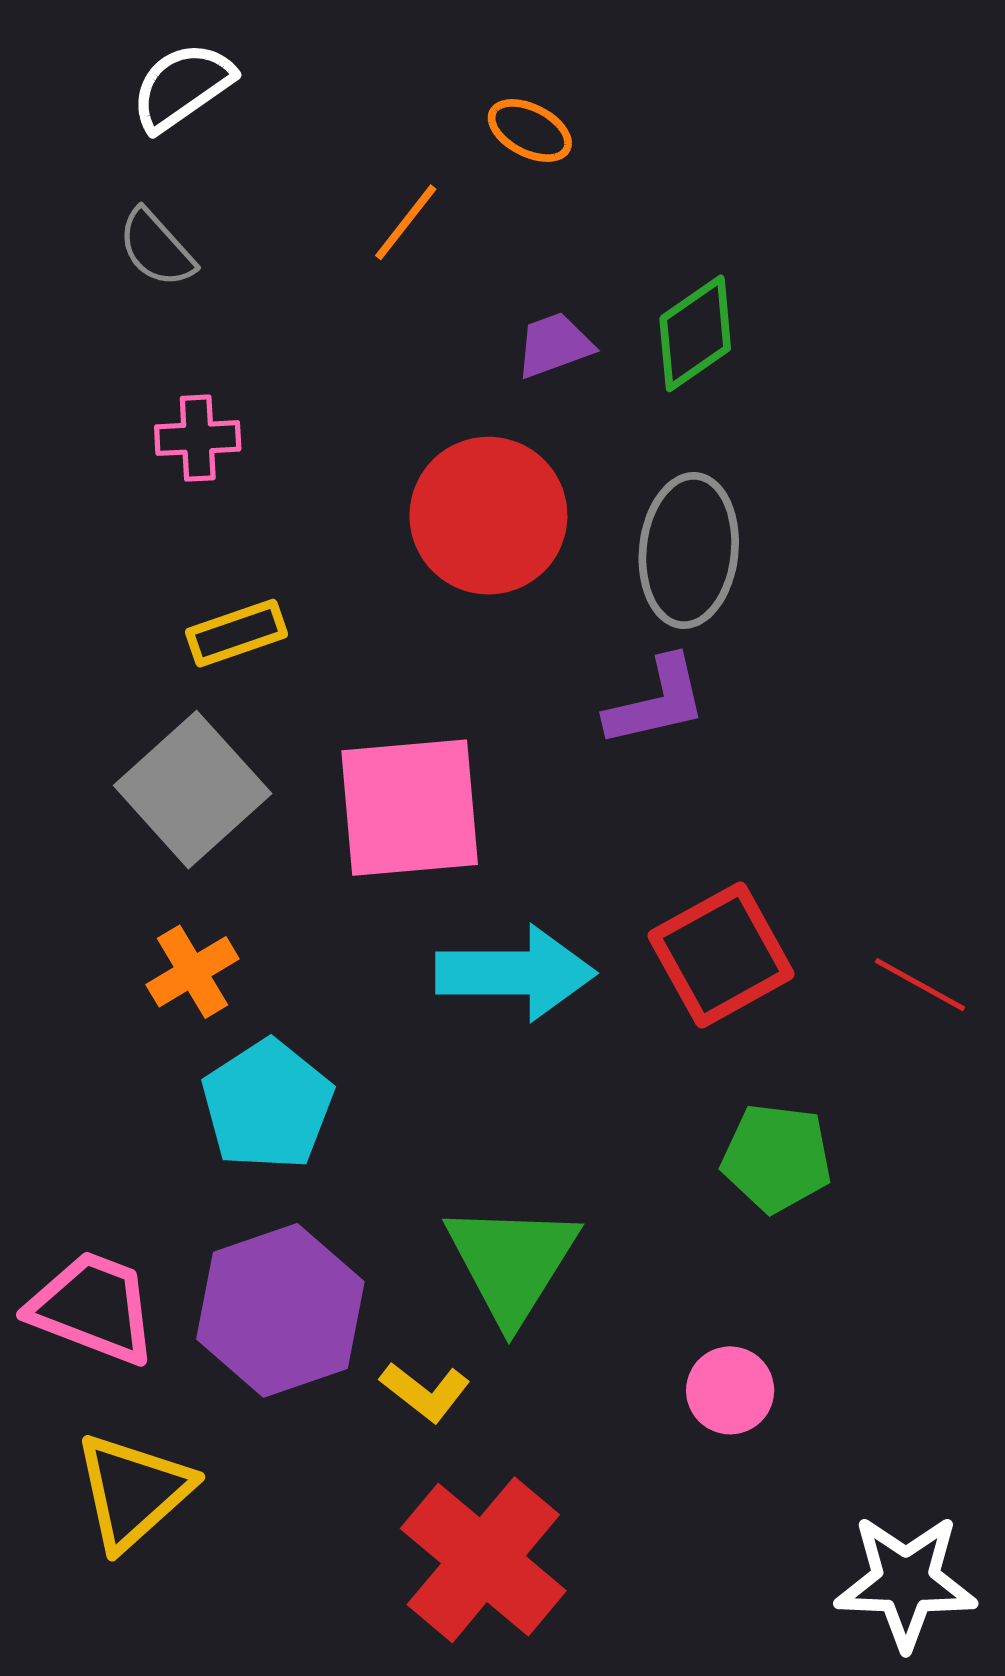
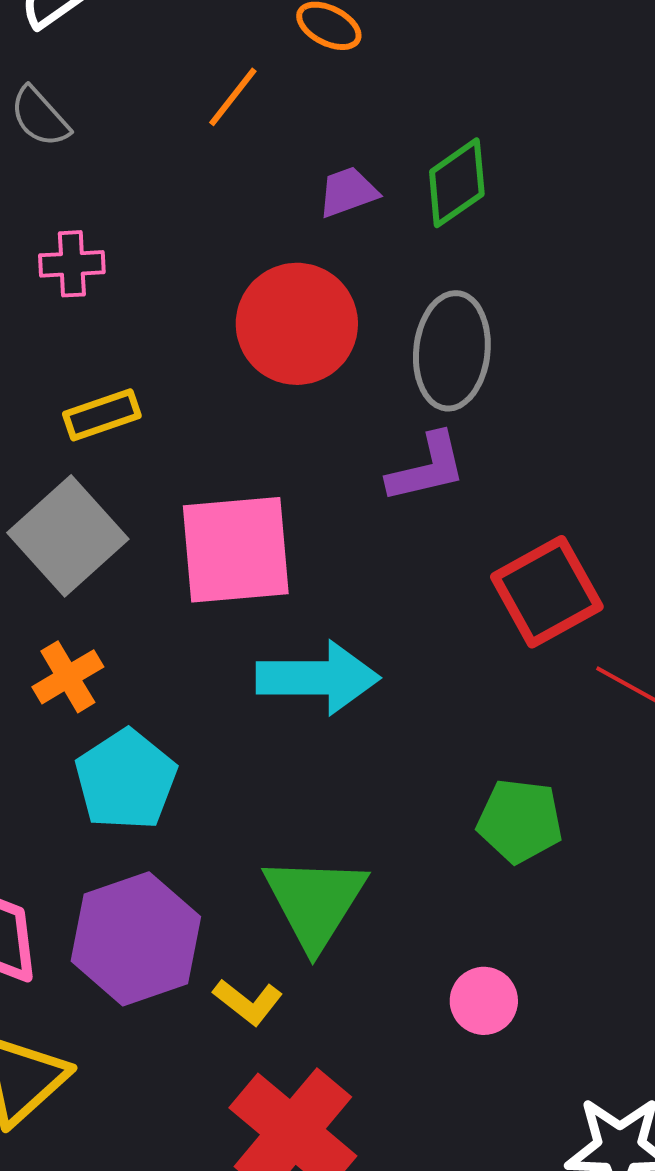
red square: (721, 955) -> (547, 592), moved

